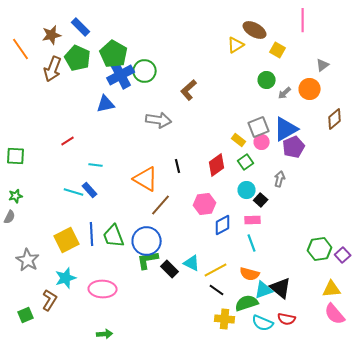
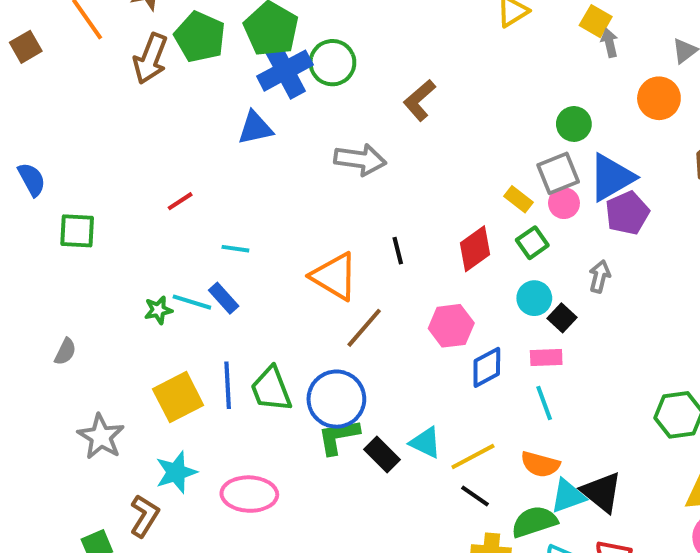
green circle: (267, 80) -> (574, 124), moved
gray arrow: (285, 93) -> (609, 43), moved, turned 120
green star: (16, 196) -> (158, 310), moved

